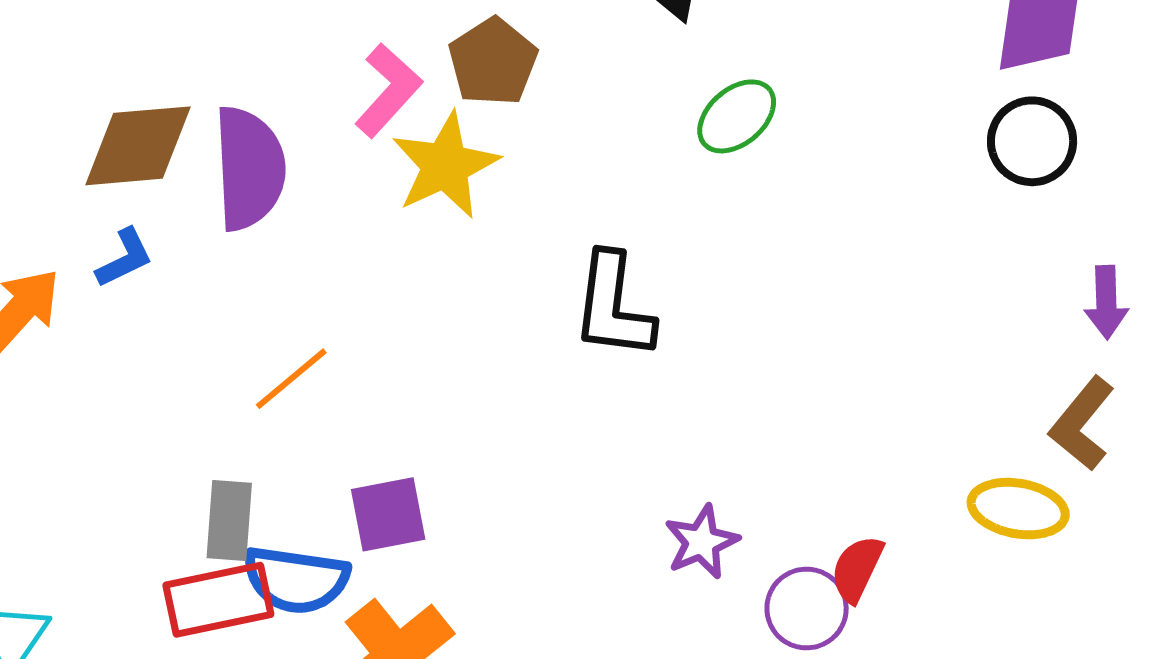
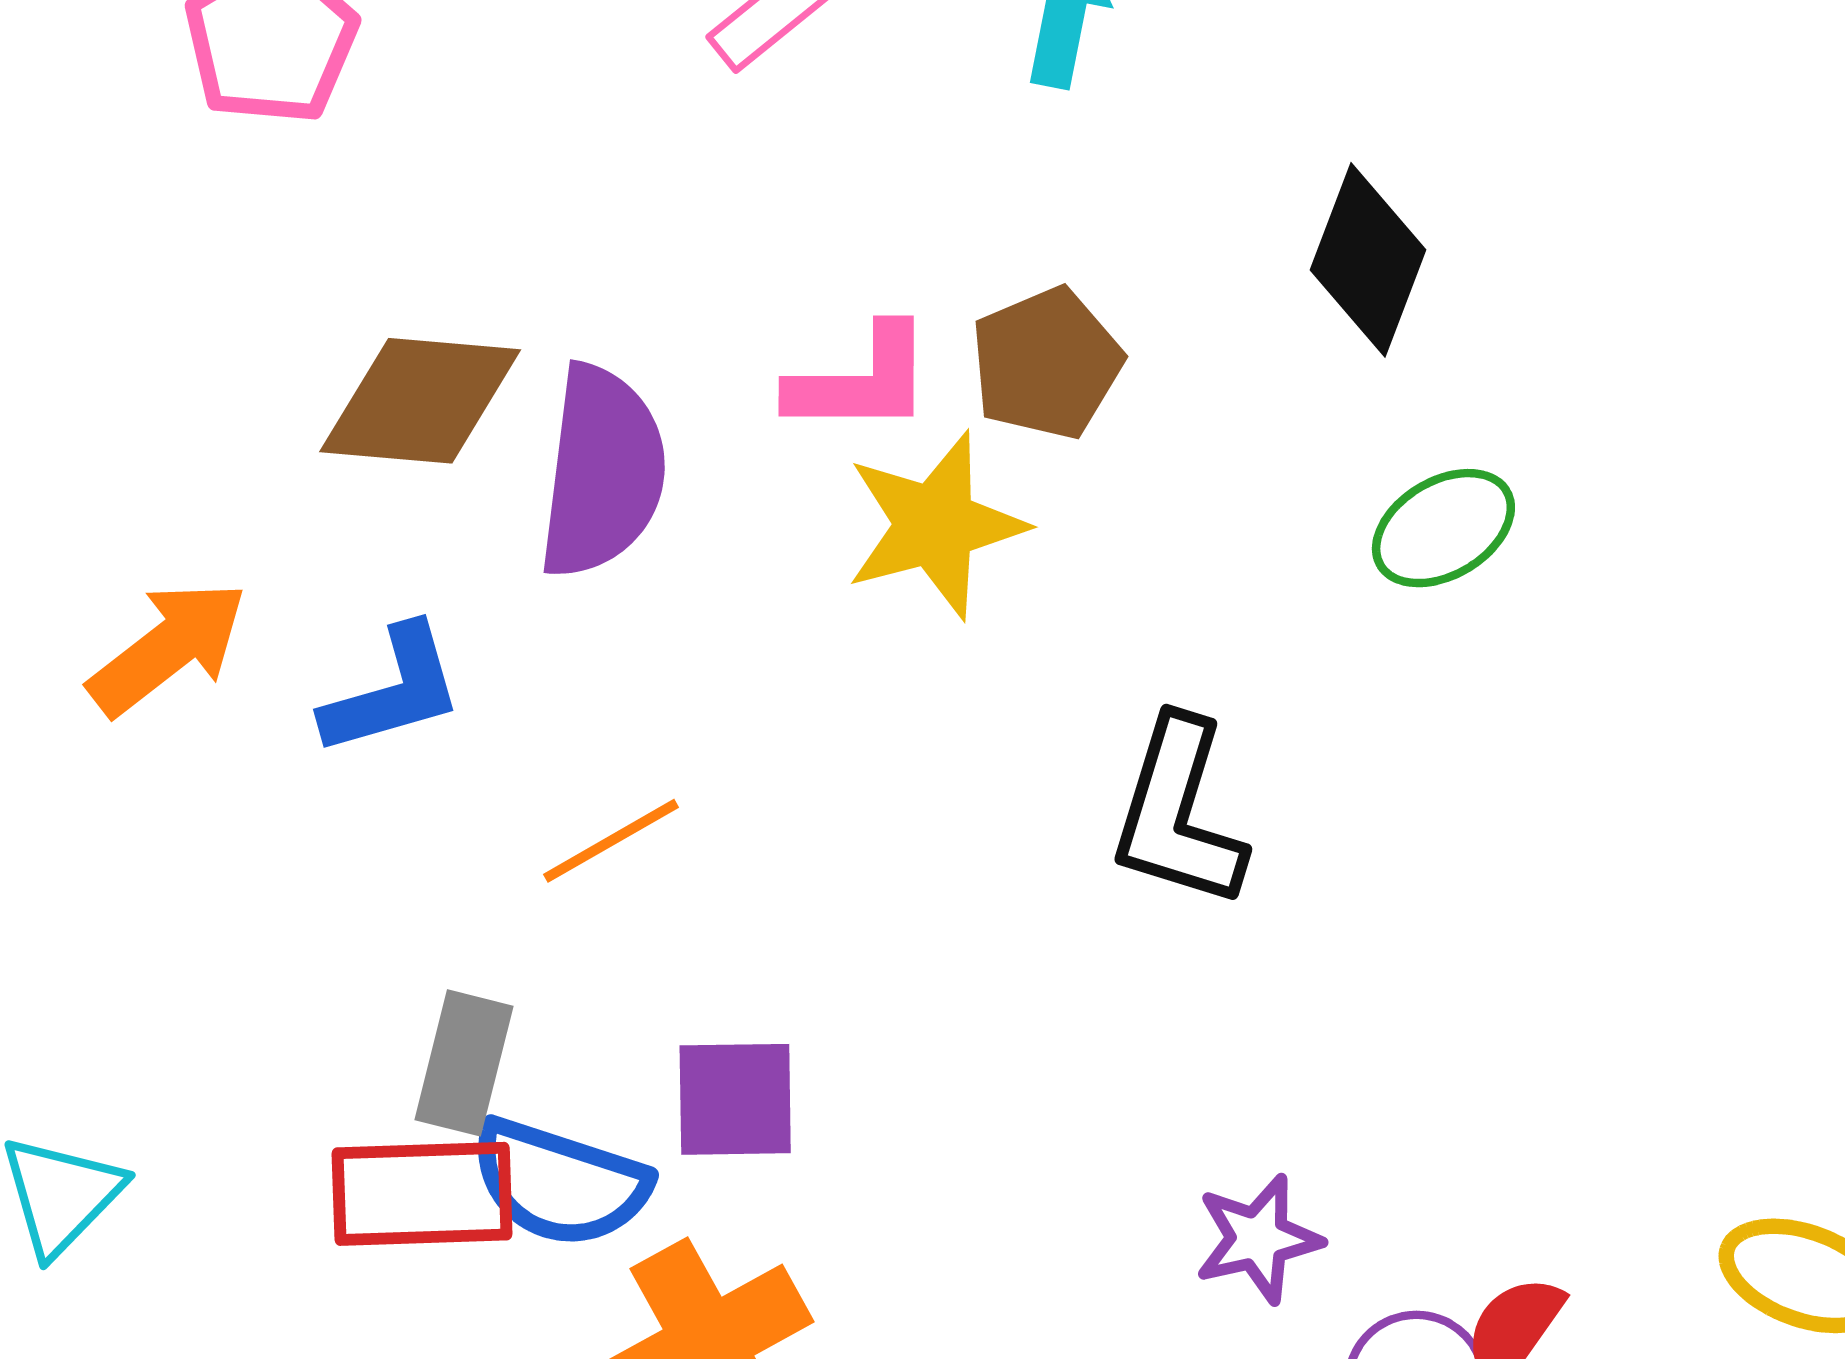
pink L-shape: (388, 90) -> (861, 381), turned 38
blue L-shape: (125, 258) -> (393, 691), moved, size x1.4

